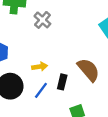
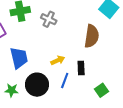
brown semicircle: (88, 70) -> (92, 36), moved, turned 65

